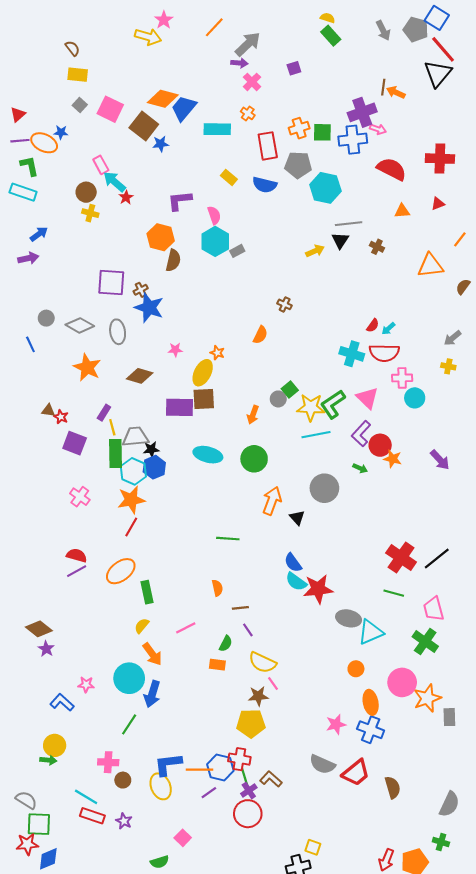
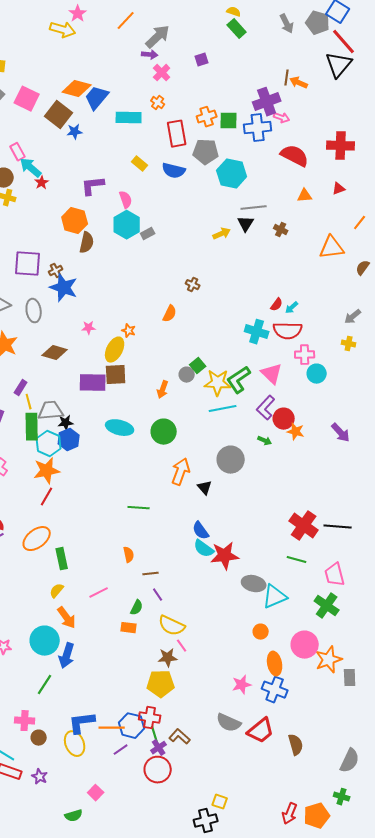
black line: (437, 559) -> (338, 527), turned 44

